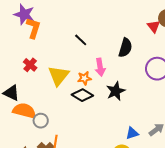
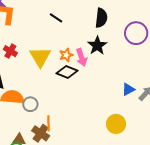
pink arrow: (100, 67) -> (81, 57), moved
black star: (116, 91) -> (97, 46), moved
blue triangle: (132, 133) -> (128, 89), moved

